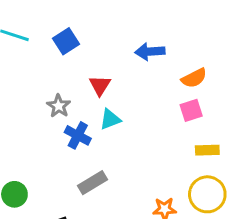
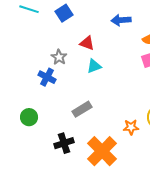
red triangle: (100, 85) -> (87, 43), turned -42
blue cross: (78, 135) -> (47, 77), moved

